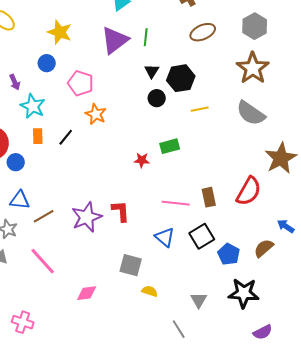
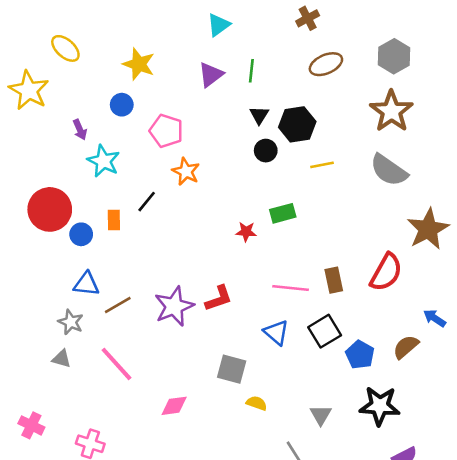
purple triangle: (115, 40) -> (211, 75), size x0.7
orange rectangle: (38, 136) -> (114, 220), moved
red L-shape: (121, 211) -> (219, 298), turned 75

